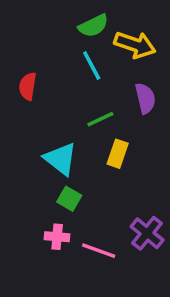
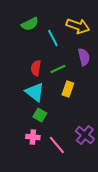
green semicircle: (93, 26) -> (30, 24), moved
red semicircle: (28, 86) -> (36, 68), moved
pink line: (99, 251) -> (57, 145), turned 30

